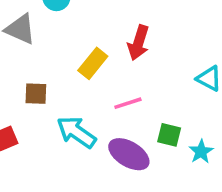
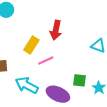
pink line: (128, 103) -> (46, 61), moved

